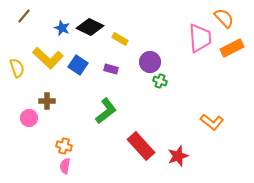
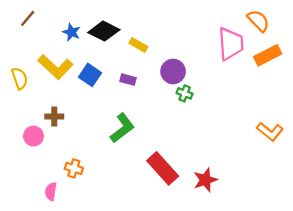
orange L-shape: (212, 122) -> (270, 131), moved
pink semicircle: (65, 166) -> (51, 191), moved

